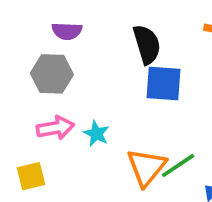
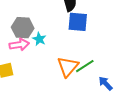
gray hexagon: (52, 74) -> (23, 28), moved
cyan star: (96, 134) -> (39, 39), moved

